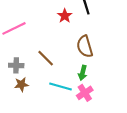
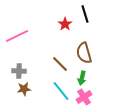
brown line: (46, 58) -> (60, 64), moved
cyan line: (60, 87) -> (61, 91), turned 35

